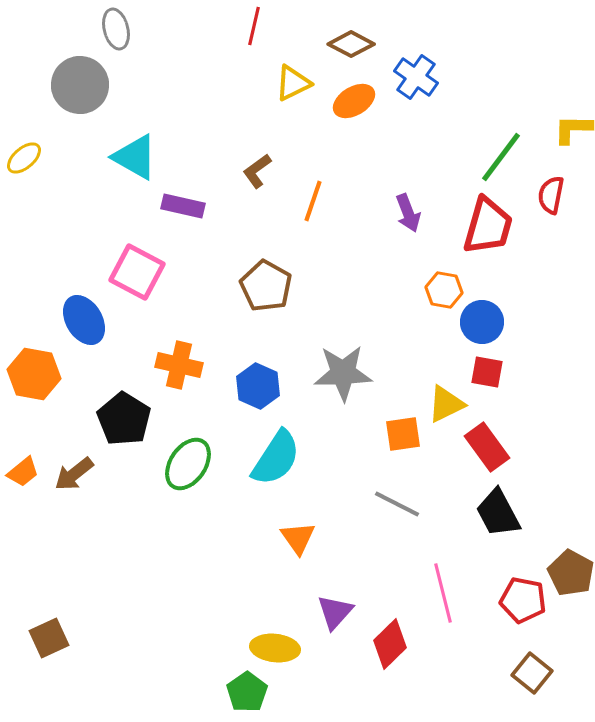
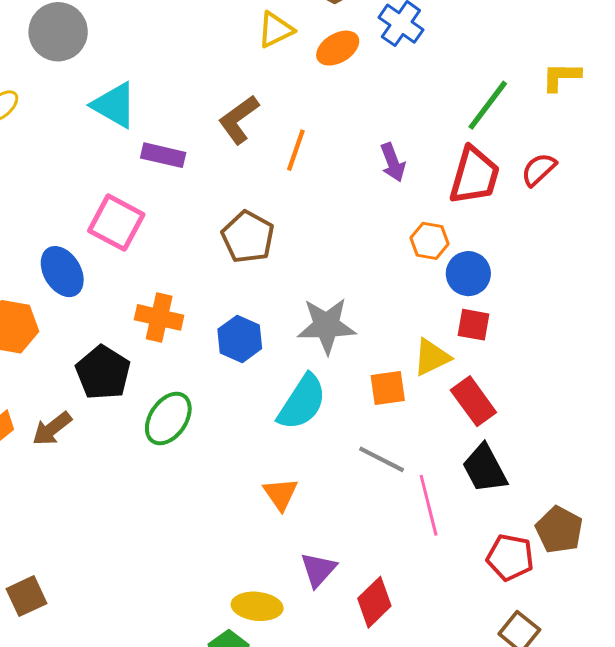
brown L-shape: (257, 171) -> (239, 120), size x1.4
red semicircle: (551, 195) -> (539, 170), moved, turned 36
cyan semicircle: (276, 458) -> (302, 402), moved
pink line: (443, 593) -> (429, 505), moved

